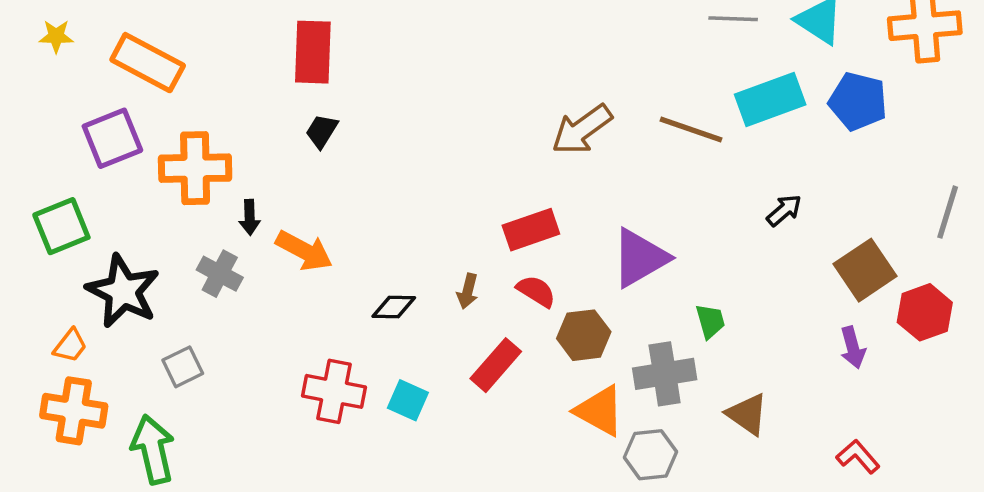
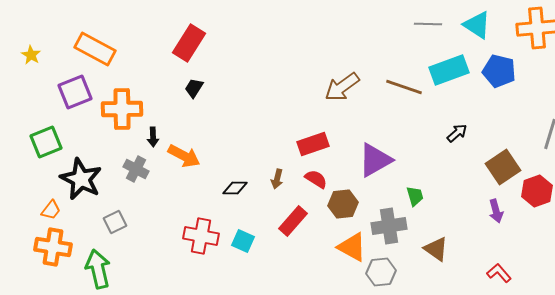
yellow star: (56, 36) -> (31, 55), moved, turned 30
red rectangle: (313, 52) -> (189, 43), turned 30

